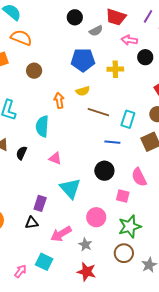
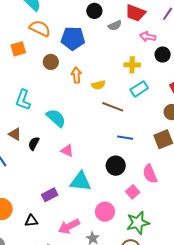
blue pentagon: (83, 60) -> (73, 38), moved
orange arrow: (59, 100) -> (76, 75), moved
cyan rectangle: (128, 119) -> (139, 89), moved, turned 36
cyan semicircle: (42, 126) -> (56, 118), turned 125
cyan triangle: (70, 188) -> (80, 181), turned -45
pink square: (123, 196) -> (133, 192), turned 32
purple rectangle: (40, 203) -> (50, 195), turned 42
black triangle: (32, 223) -> (31, 221), moved

